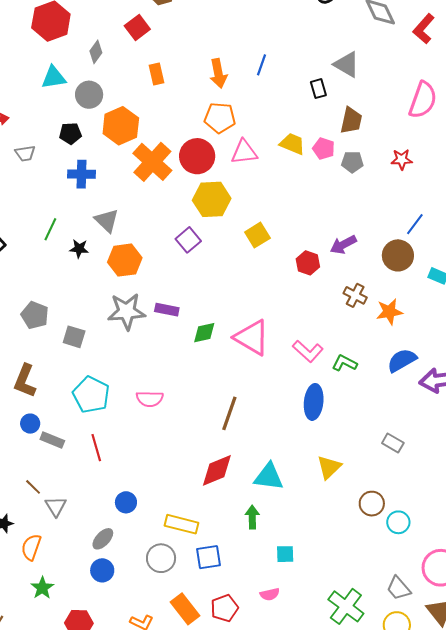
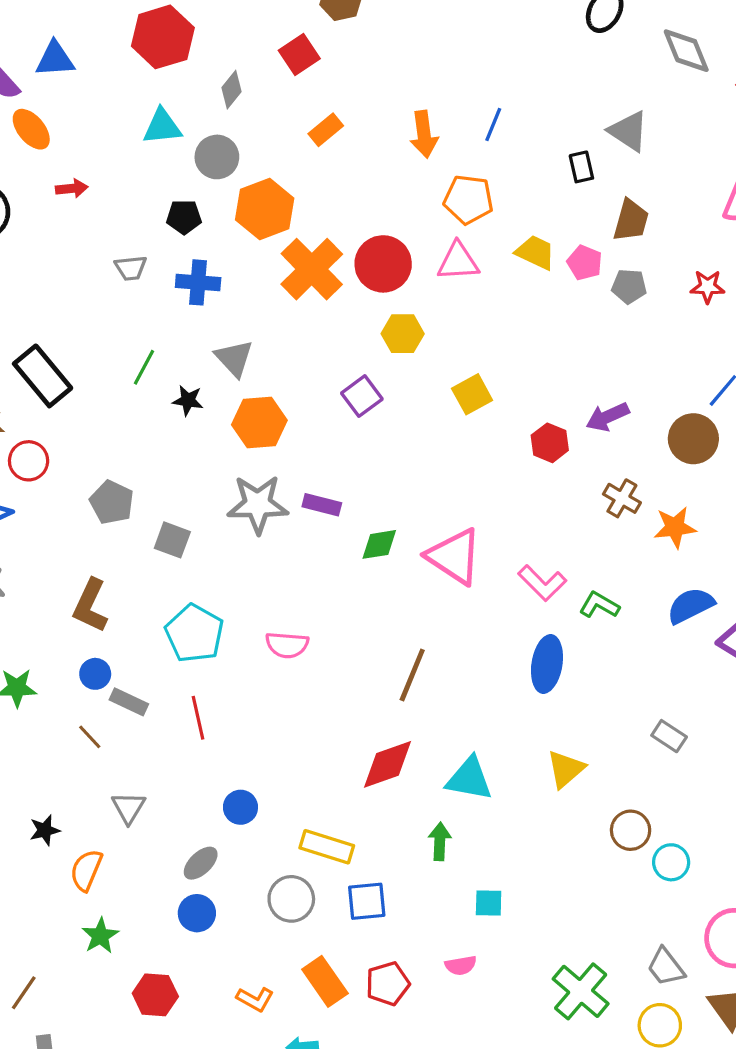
orange rectangle: (157, 74) -> (326, 130), turned 60
orange pentagon: (220, 118) -> (468, 199), moved
gray trapezoid: (25, 153) -> (131, 268), moved
yellow hexagon: (212, 199) -> (403, 334), size x0.7
brown line: (33, 487) -> (90, 737), moved

